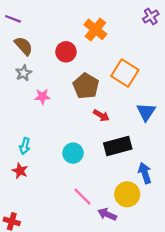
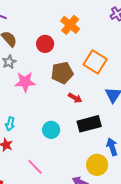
brown pentagon: (86, 86) -> (62, 73), turned 30
pink star: (42, 97) -> (25, 82), size x1.5
pink line: (82, 197) -> (35, 167), moved

